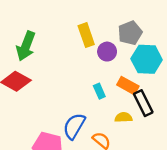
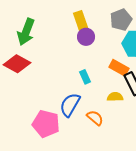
purple circle: (107, 52) -> (86, 37), moved
cyan rectangle: (99, 91) -> (85, 77), moved

